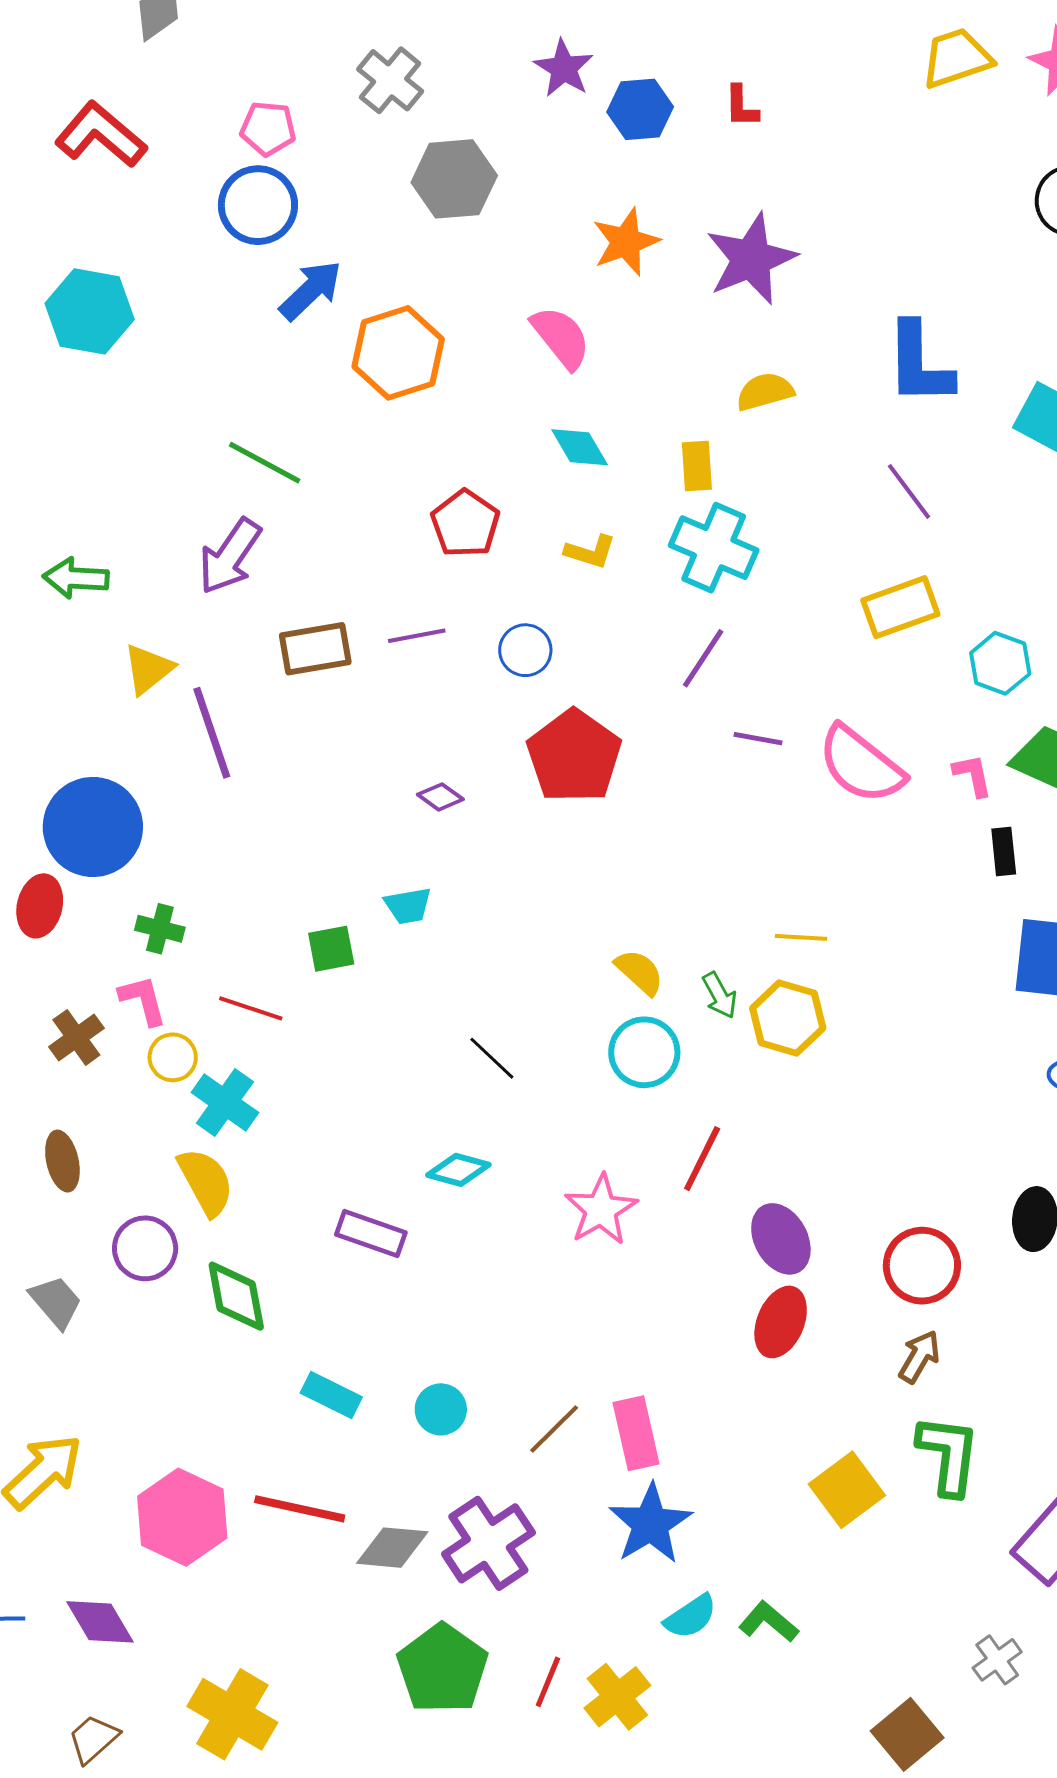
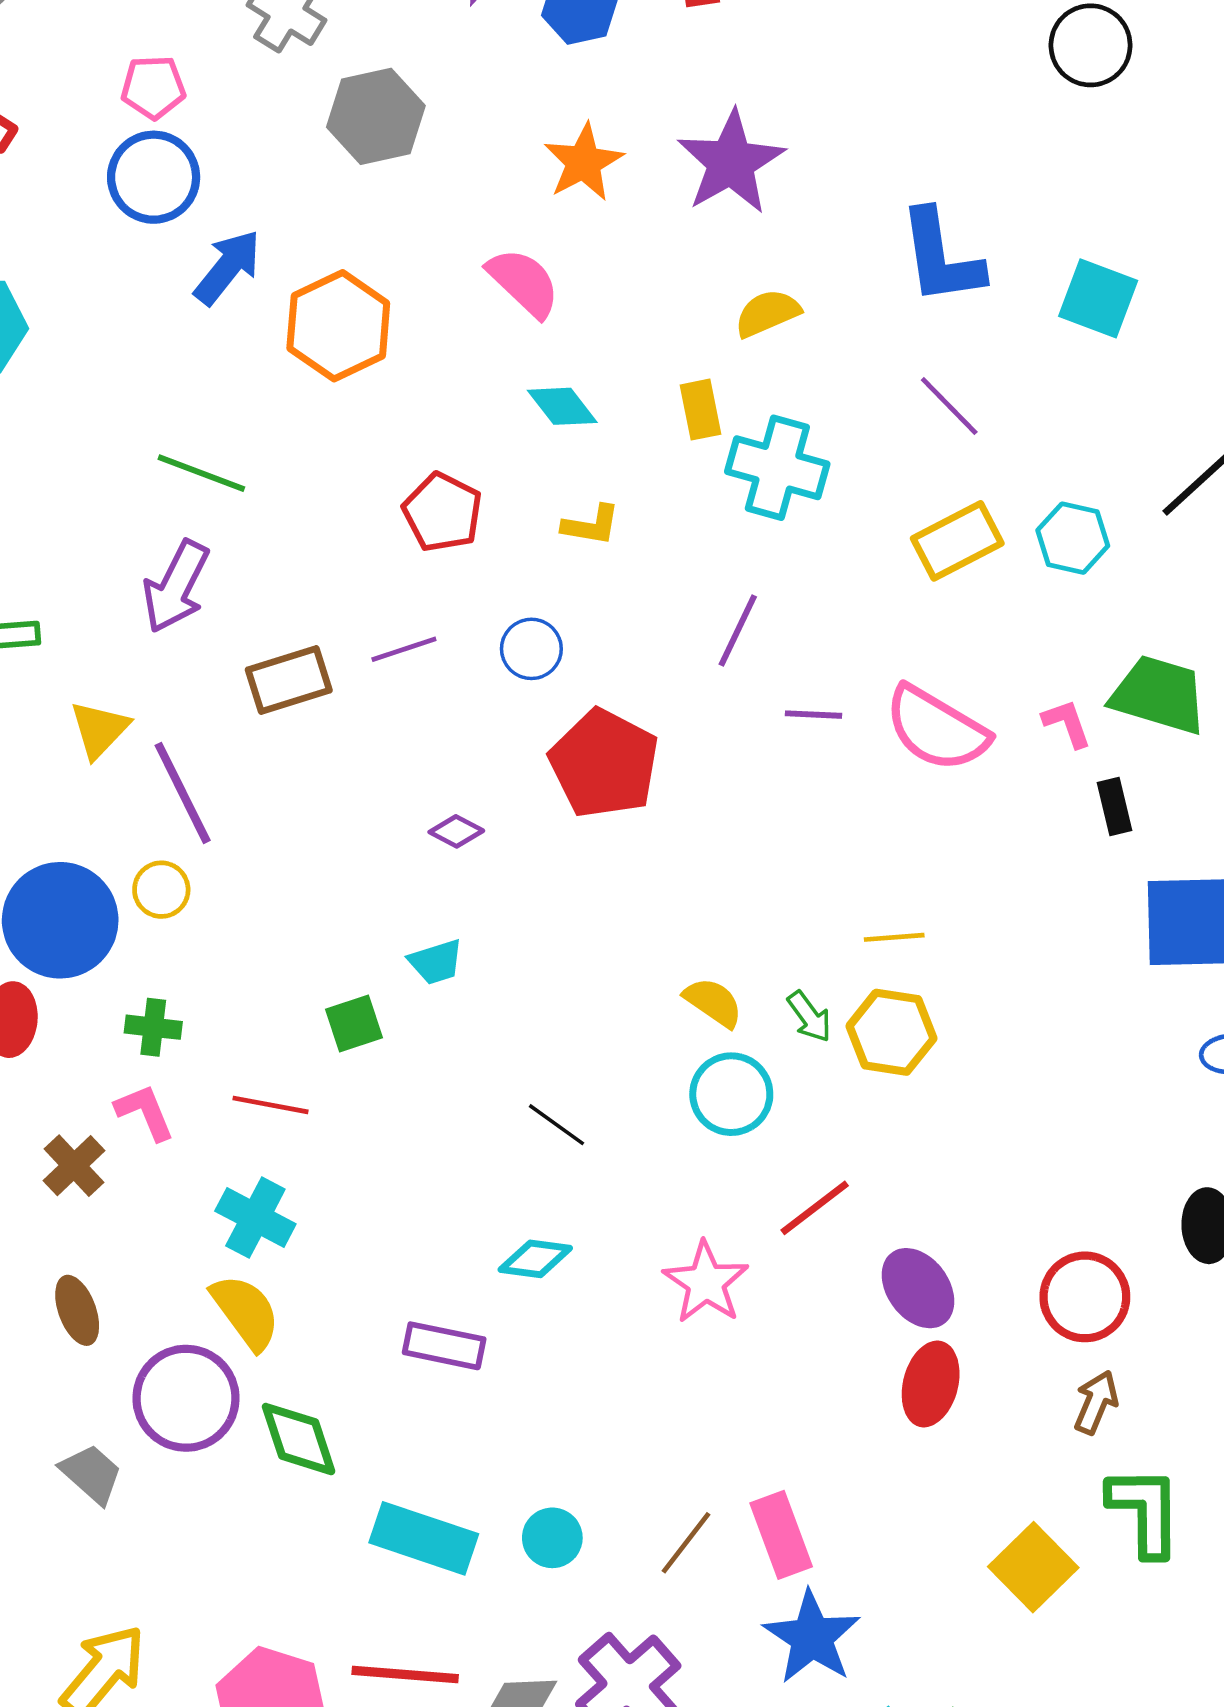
cyan cross: (714, 548) -> (777, 468), moved
cyan hexagon: (1000, 663) -> (1073, 538), moved
yellow circle: (173, 1057) -> (161, 890), moved
red line: (702, 1159) -> (815, 1208), turned 34
purple circle: (145, 1248) -> (186, 1398), size x1.4
cyan rectangle: (331, 1395) -> (424, 1538), size x1.5

